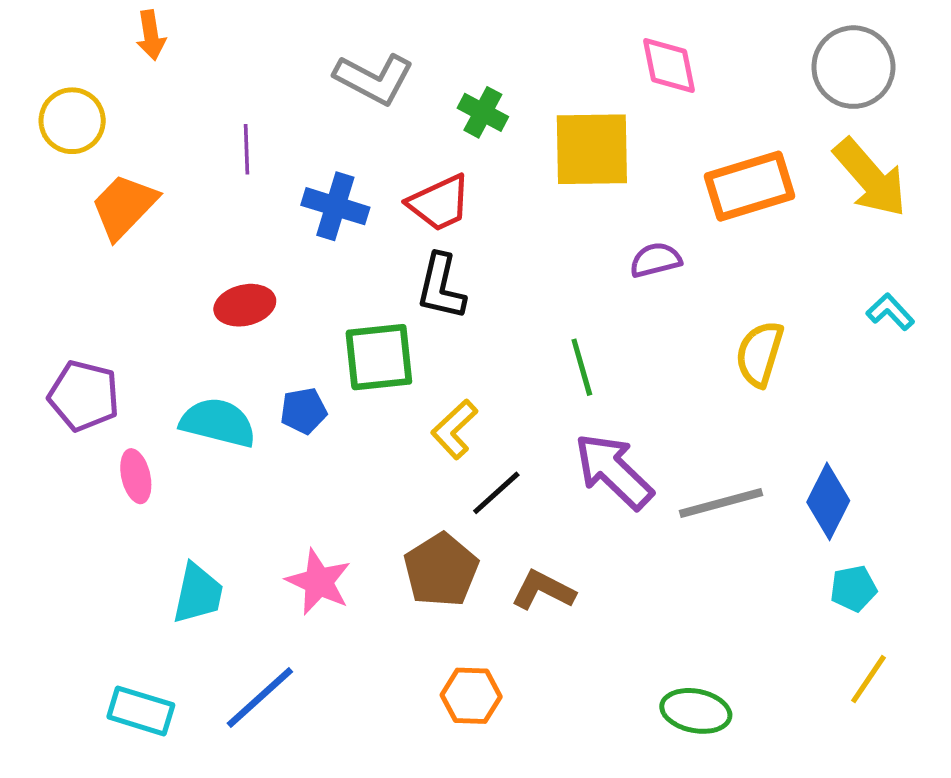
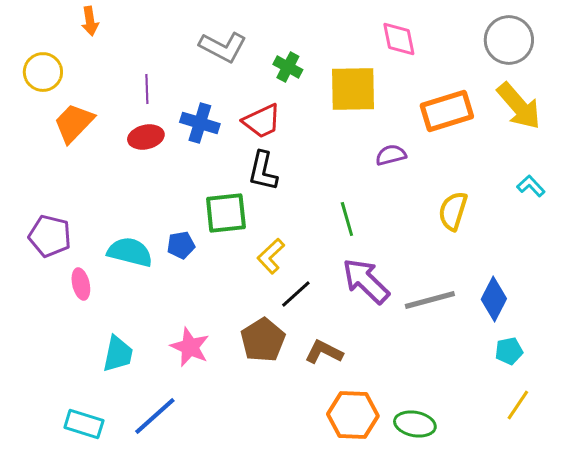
red ellipse: (245, 305) -> (146, 137), moved
orange hexagon: (471, 696) -> (353, 415), moved, size x1.4

